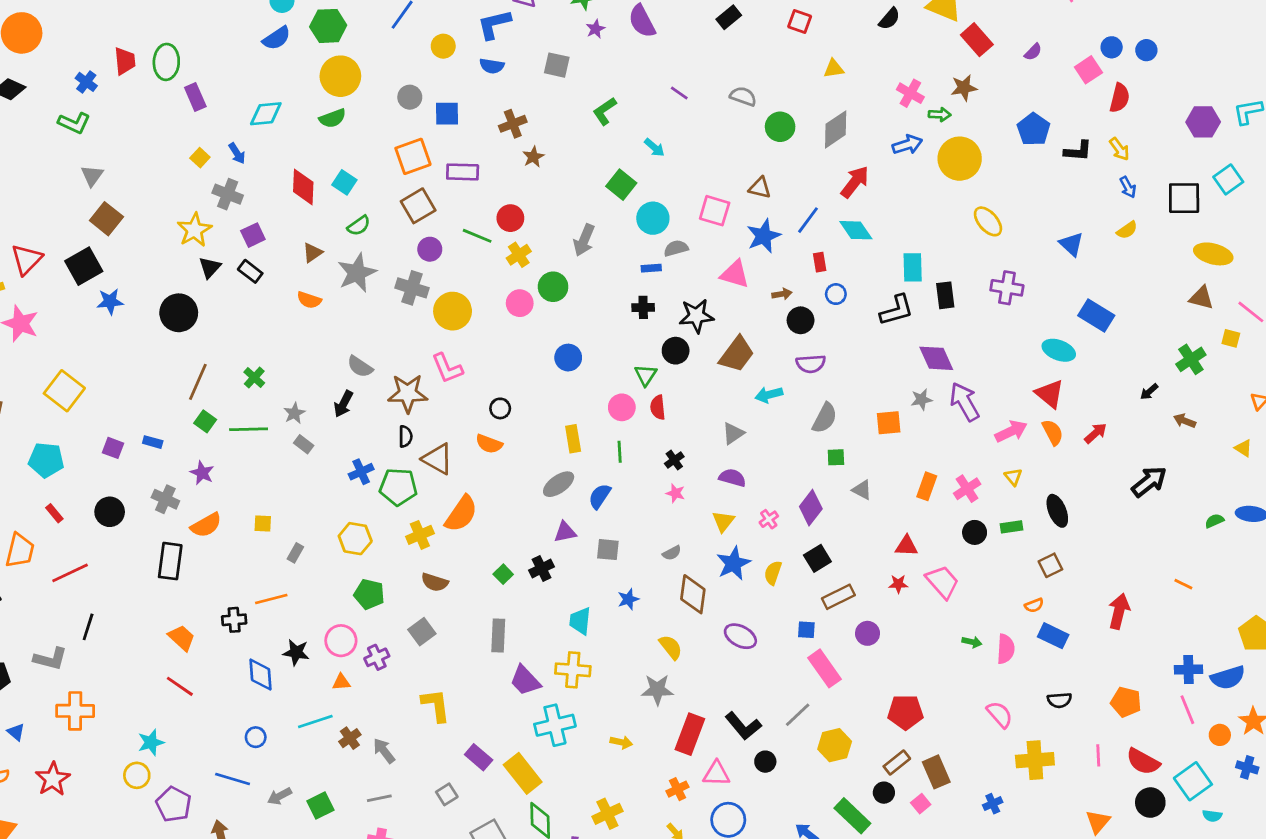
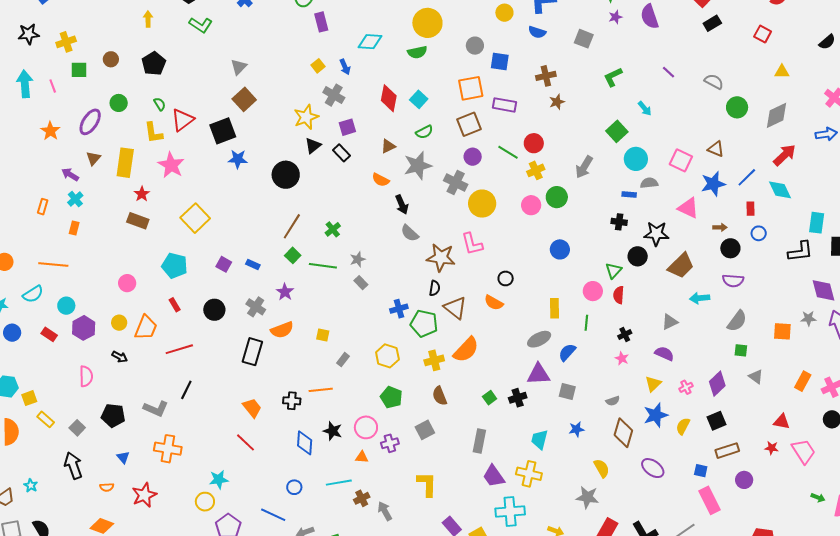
green L-shape: (74, 123) -> (201, 25), moved
black arrow: (343, 404) -> (402, 204), moved, turned -60
purple triangle: (565, 532) -> (538, 374), size x1.4
brown semicircle: (435, 582) -> (440, 396), turned 42

